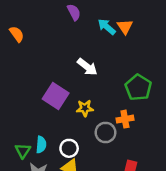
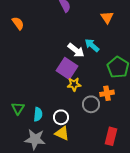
cyan arrow: (107, 27) -> (92, 45), moved
purple square: (56, 96) -> (67, 68), moved
green triangle: (23, 151) -> (18, 108), moved

